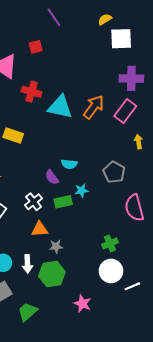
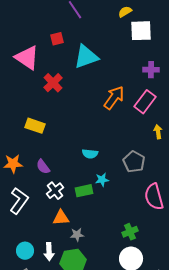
purple cross: (131, 78) -> (151, 70), size x0.7
red cross: (32, 92) -> (53, 83), turned 30
cyan triangle: (60, 107) -> (86, 57), moved, turned -32
purple semicircle: (52, 177) -> (43, 167), moved

